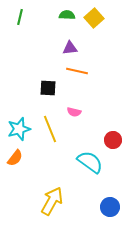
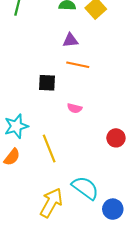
yellow line: (50, 129) -> (49, 149), moved
cyan semicircle: (90, 162) -> (85, 188), moved

